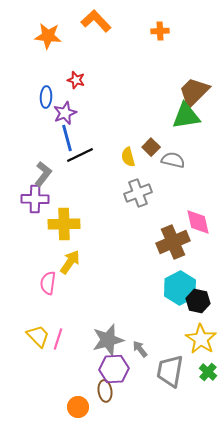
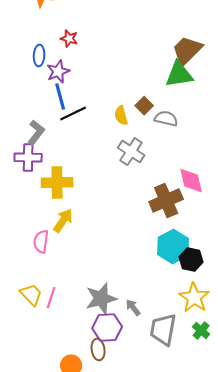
gray cross: (138, 193) -> (131, 152), turned -36

